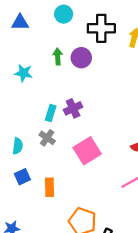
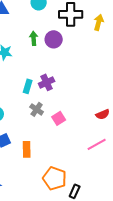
gray cross: (47, 138) -> (37, 109), moved
pink square: (87, 151) -> (59, 118), size x0.6

